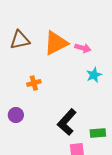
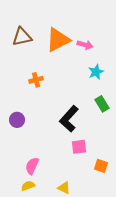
purple circle: (16, 115) -> (17, 120), moved
green rectangle: (98, 133) -> (102, 104), moved, turned 63

